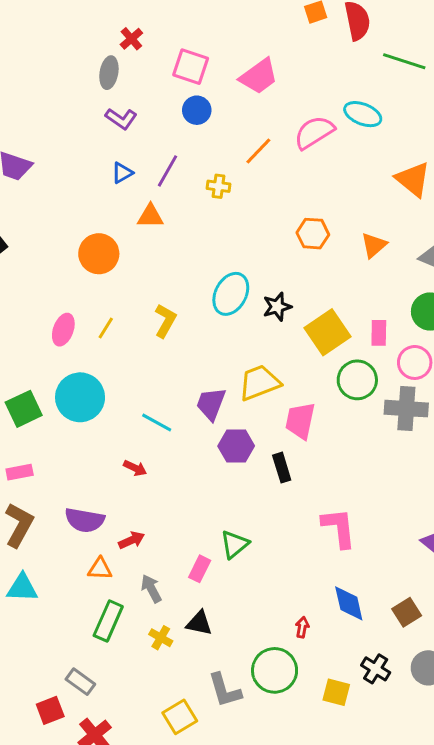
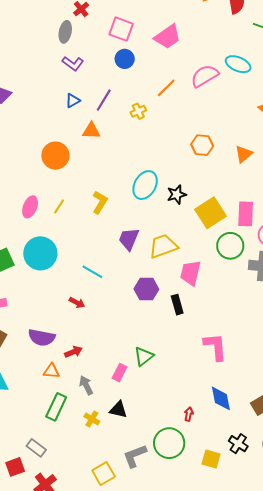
yellow cross: (218, 186) -> (138, 111), turned -35
pink rectangle: (379, 333) -> (246, 214), size x1.4
purple trapezoid: (211, 404) -> (129, 239), moved
gray L-shape: (225, 690) -> (135, 456), turned 84

